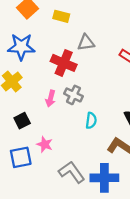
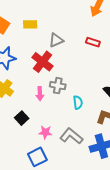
red cross: (64, 63) -> (43, 62), turned 30
blue square: (21, 157) -> (37, 157), moved
gray L-shape: (72, 172) -> (71, 136), moved

